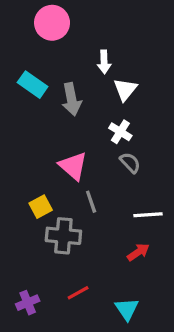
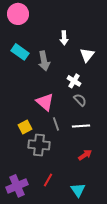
pink circle: (52, 23) -> (18, 14), moved
white triangle: (125, 89) -> (87, 55), moved
white line: (148, 215) -> (81, 126), moved
red line: (78, 293) -> (48, 180), turned -32
purple cross: (28, 303) -> (17, 186), size x1.5

